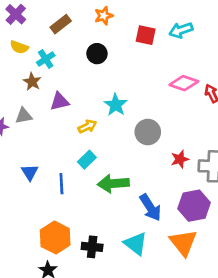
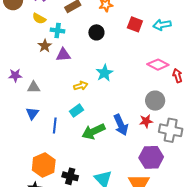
cyan cross: (46, 59) -> (58, 30), turned 32
purple triangle: (59, 101) -> (63, 55), moved
gray triangle: (24, 116) -> (34, 87), moved
gray circle: (148, 132) -> (155, 101), moved
green arrow: (113, 183) -> (93, 131), turned -30
blue arrow: (150, 208) -> (121, 125), moved

